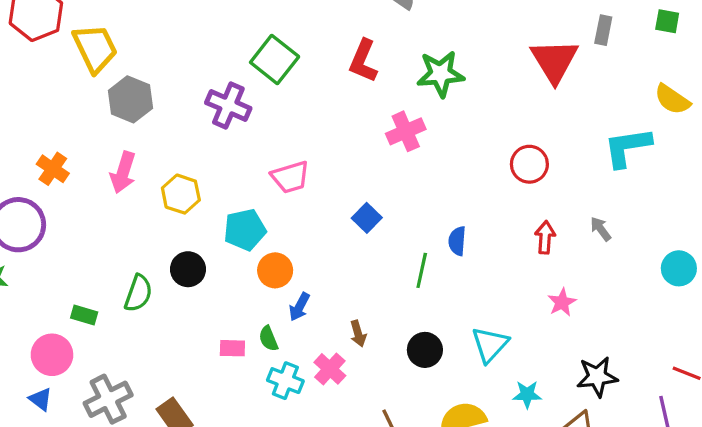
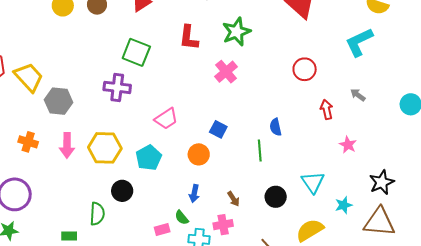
orange cross: (53, 169) -> (28, 142), moved
yellow hexagon: (181, 194) -> (105, 148), size x1.4
orange circle: (275, 270) -> (199, 154), moved
pink cross: (330, 369) -> (223, 225), turned -36

